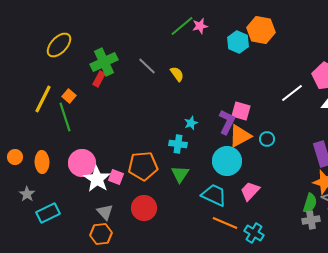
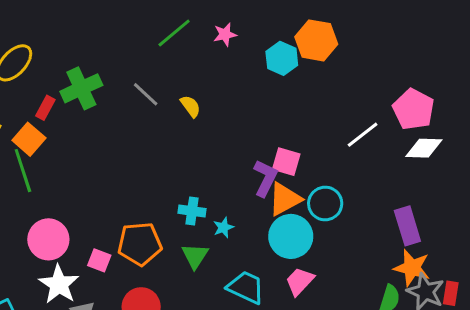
green line: (182, 26) -> (174, 33), moved
red rectangle: (99, 79) -> (45, 108), moved
orange square: (69, 96) -> (29, 139), size x1.5
cyan star: (191, 123) -> (223, 227), moved
cyan circle: (267, 139) -> (325, 204), size x1.5
cyan circle: (227, 161) -> (291, 236), moved
white star: (97, 179) -> (59, 284), moved

